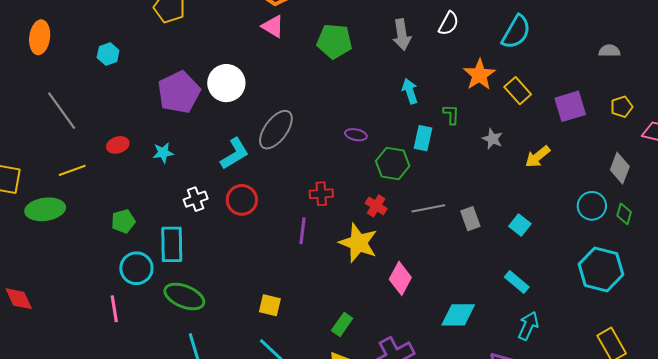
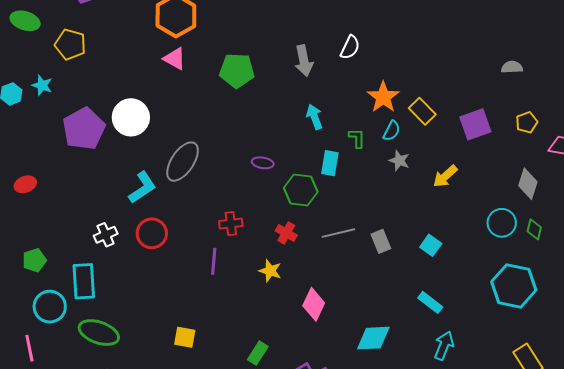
cyan semicircle: (516, 32) -> (392, 131), moved, size x0.6
cyan star: (163, 153) -> (42, 85), moved, turned 30
yellow star: (358, 243) -> (270, 271), size x0.6

